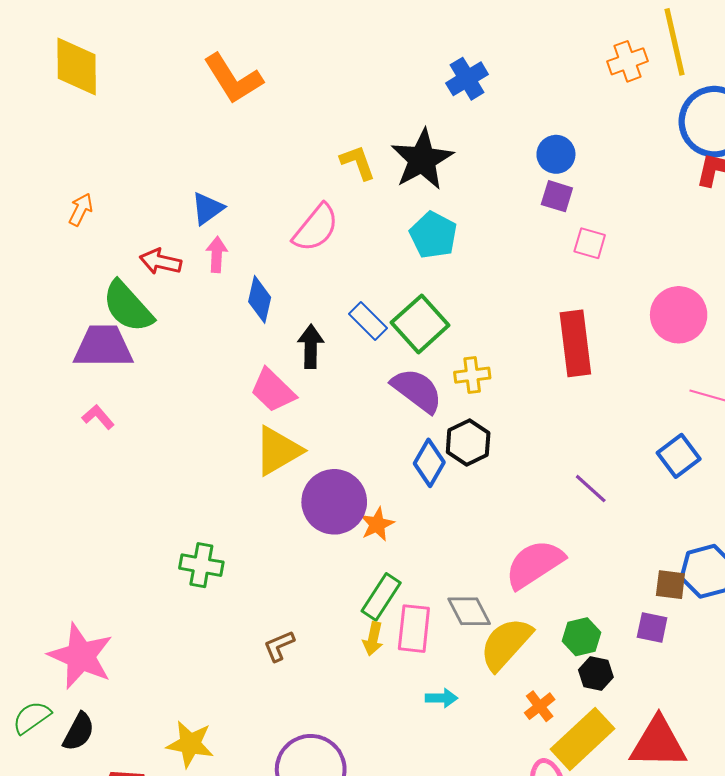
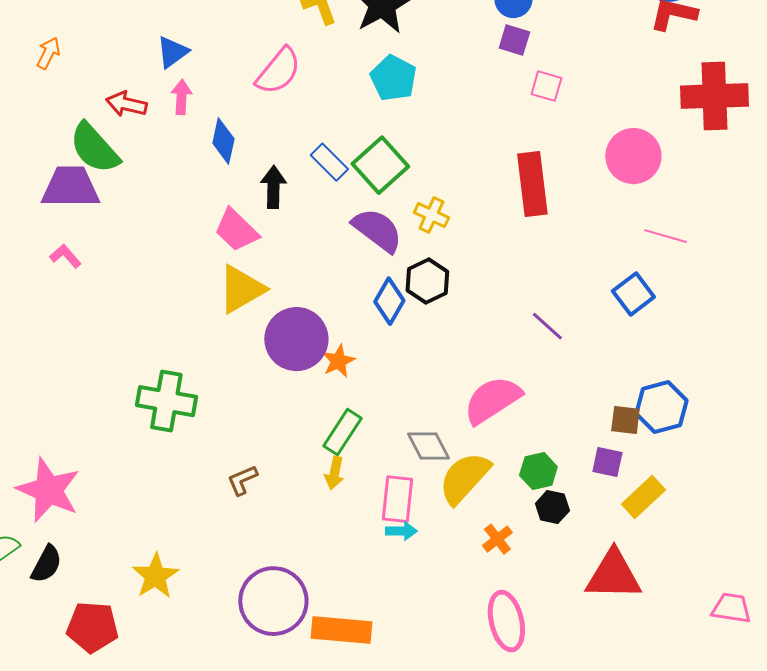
yellow cross: (472, 375) -> (431, 215), turned 32
green cross: (201, 565) -> (166, 401), size x1.4
pink rectangle: (414, 629) -> (397, 499), moved
yellow rectangle: (583, 739) -> (643, 497), moved, size x0.7
yellow star: (190, 744) -> (155, 576), turned 30

